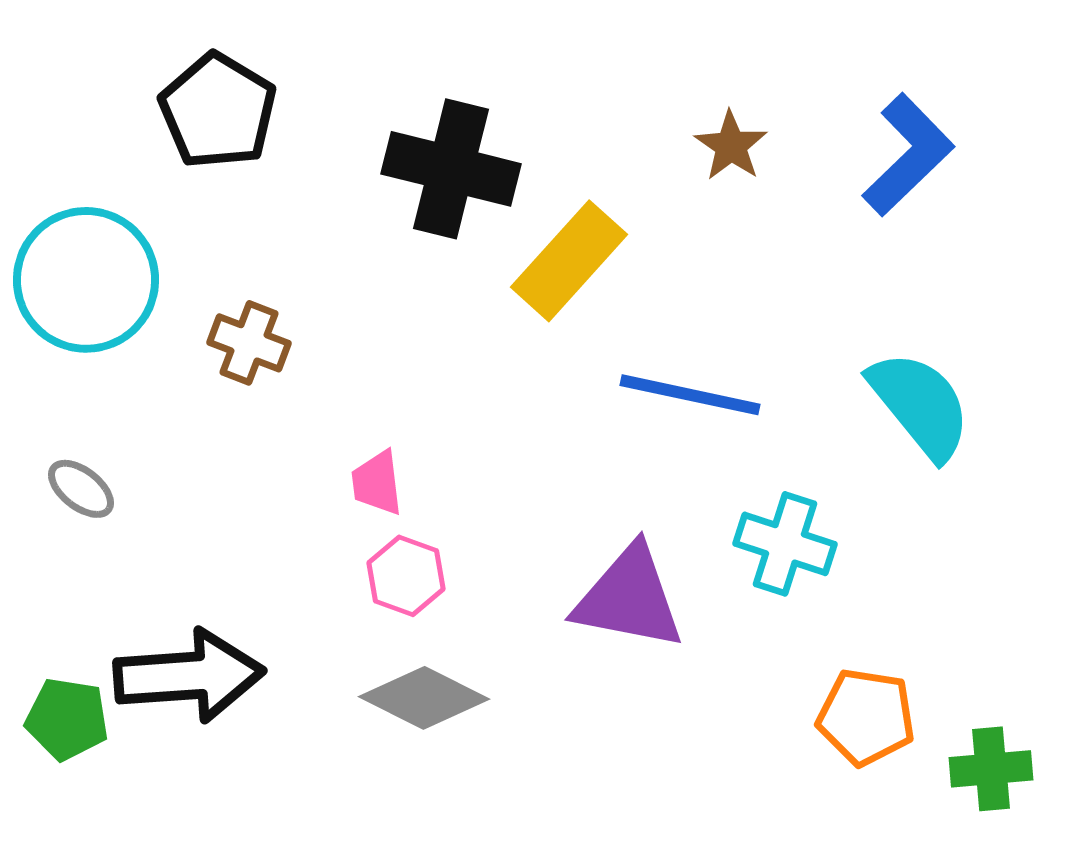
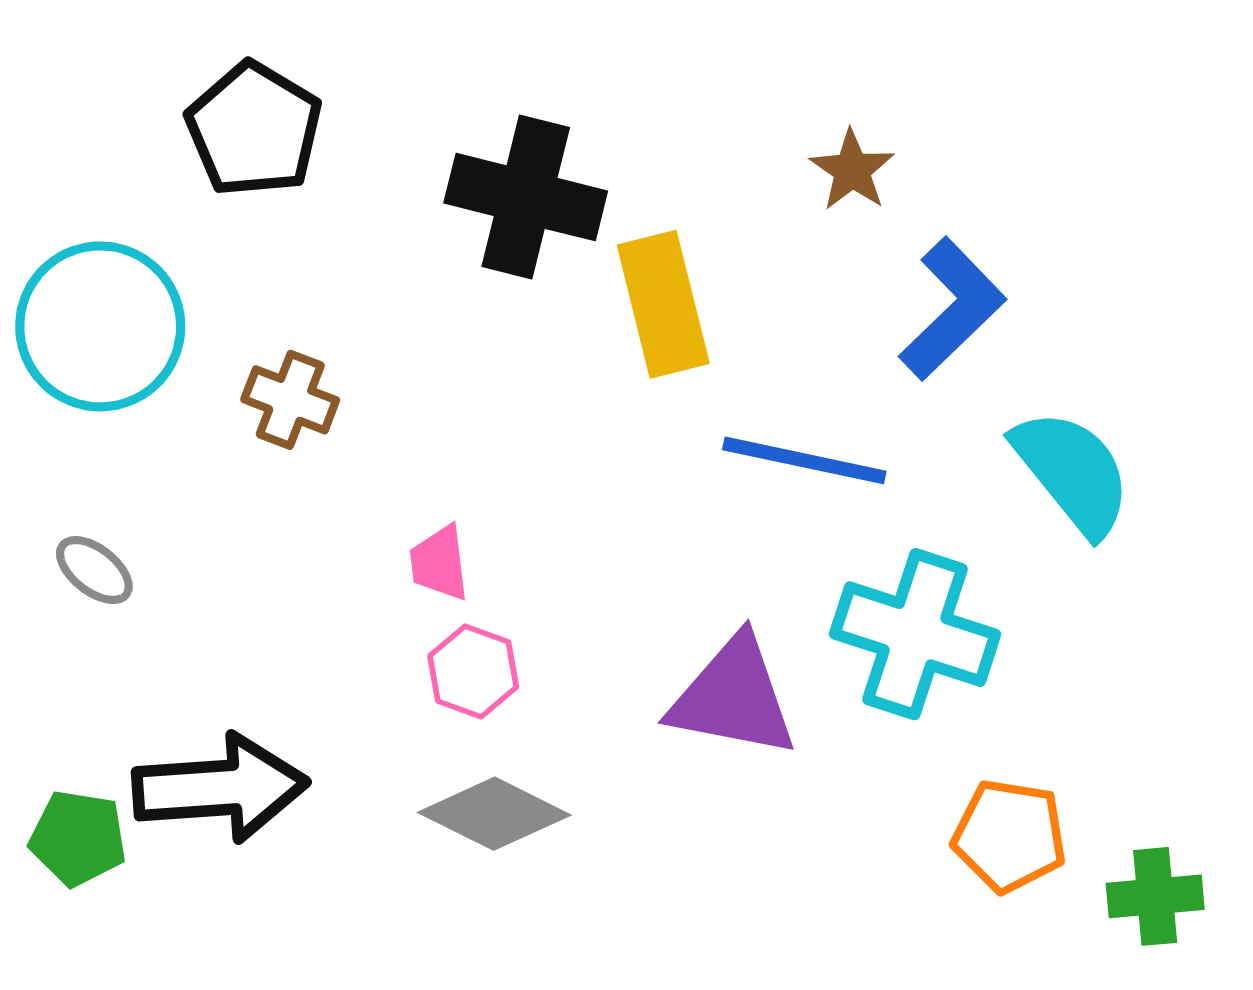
blue L-shape: (908, 155) -> (952, 309), moved
yellow rectangle: (569, 261) -> (663, 304), turned -56
cyan cross: (785, 544) -> (915, 634), size x1.4

